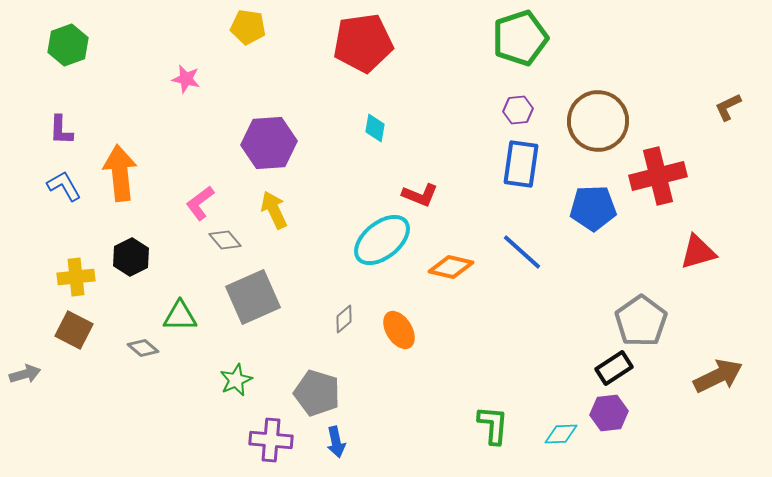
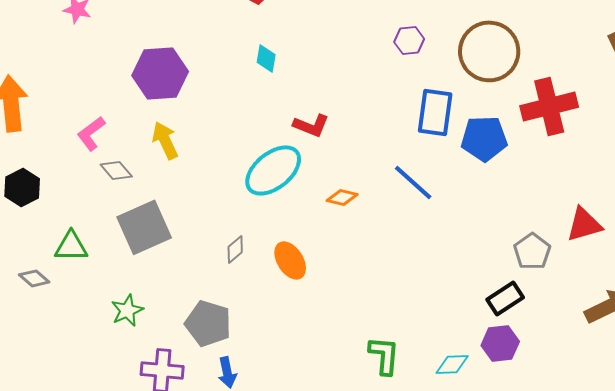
blue rectangle: (521, 164) -> (435, 112), moved
red triangle: (698, 252) -> (584, 224), moved
orange diamond: (451, 267) -> (342, 197), size x0.7
gray pentagon: (641, 321) -> (532, 251), size x0.7

